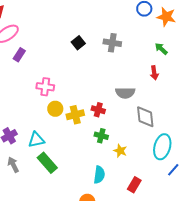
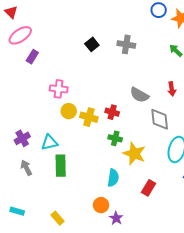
red arrow: (154, 73) -> (172, 89), moved
gray semicircle: (125, 93) -> (139, 95), turned 30
yellow cross: (75, 115) -> (89, 117), turned 30
yellow star: (120, 151) -> (134, 154), size x1.6
green rectangle: (47, 163) -> (61, 166), turned 40

